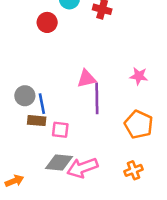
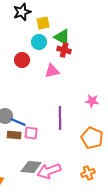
pink triangle: (86, 79) -> (52, 71), moved
blue line: (42, 104) -> (18, 122), turned -56
pink square: (60, 130) -> (31, 133), moved

